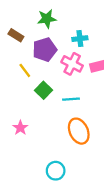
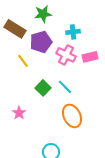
brown rectangle: (16, 35) -> (15, 29), size x1.5
green square: (43, 90) -> (43, 88), moved
cyan line: (71, 99) -> (65, 87), turned 49

